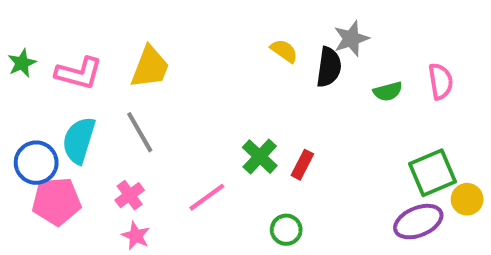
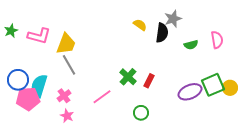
yellow trapezoid: (150, 67) -> (66, 44), moved
cyan semicircle: (79, 140) -> (39, 86), moved
yellow circle: (467, 199) -> (230, 88), moved
purple ellipse: (418, 222) -> (190, 92), moved

